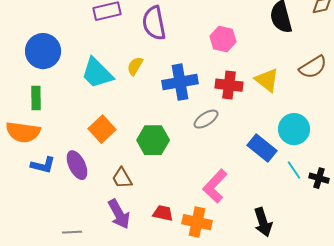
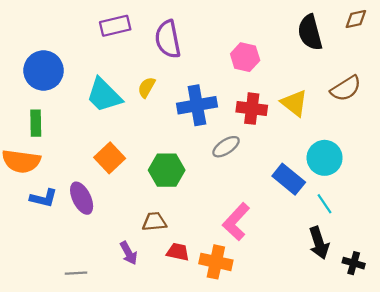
brown trapezoid: (122, 178) -> (154, 222), moved, turned 115
black cross: (319, 178) -> (354, 263), moved
purple arrow: (119, 214) -> (129, 253), size x0.7
black arrow: (263, 222) -> (319, 243), moved

